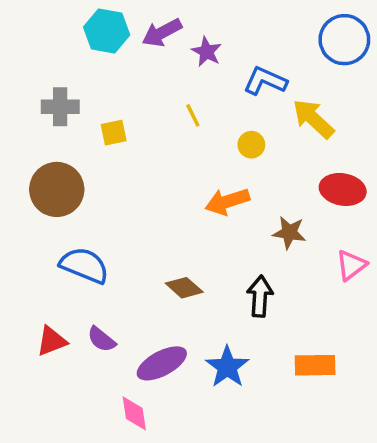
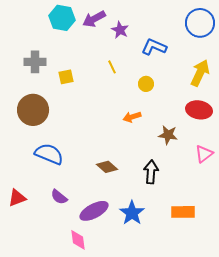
yellow arrow: (313, 119) -> (200, 73), moved, turned 72
orange arrow: (227, 202) -> (132, 117), size x0.7
red triangle: (52, 341) -> (17, 198), moved

